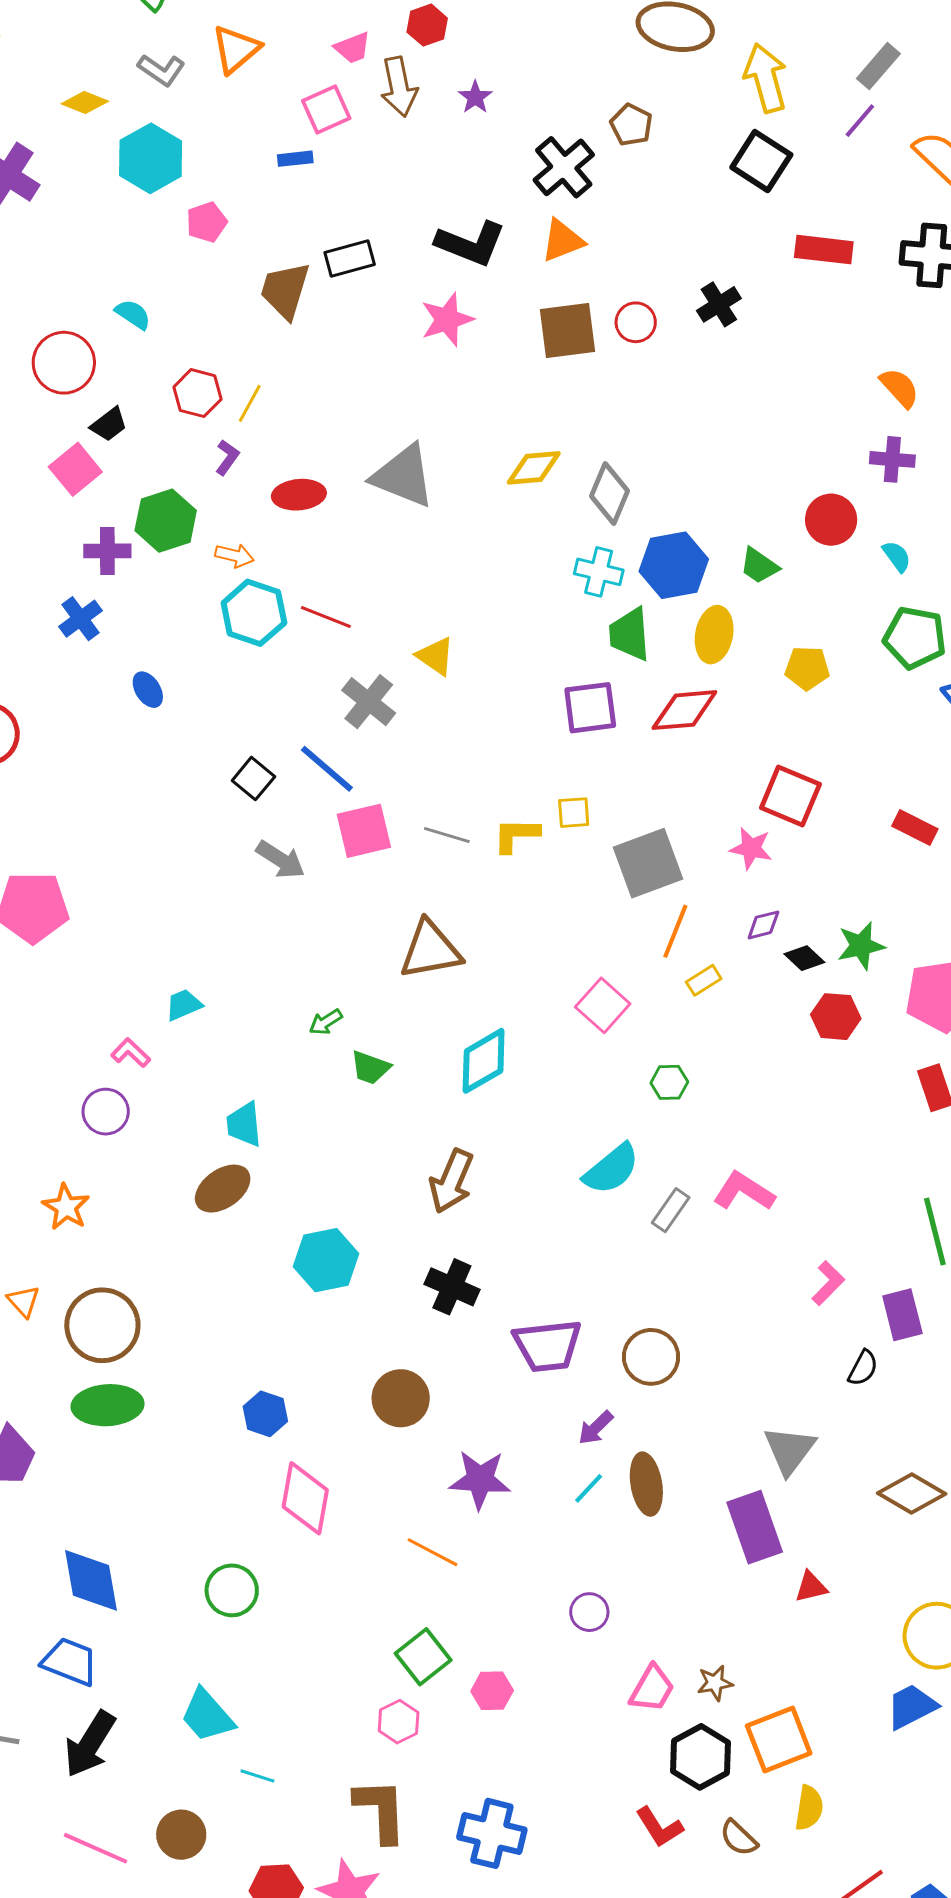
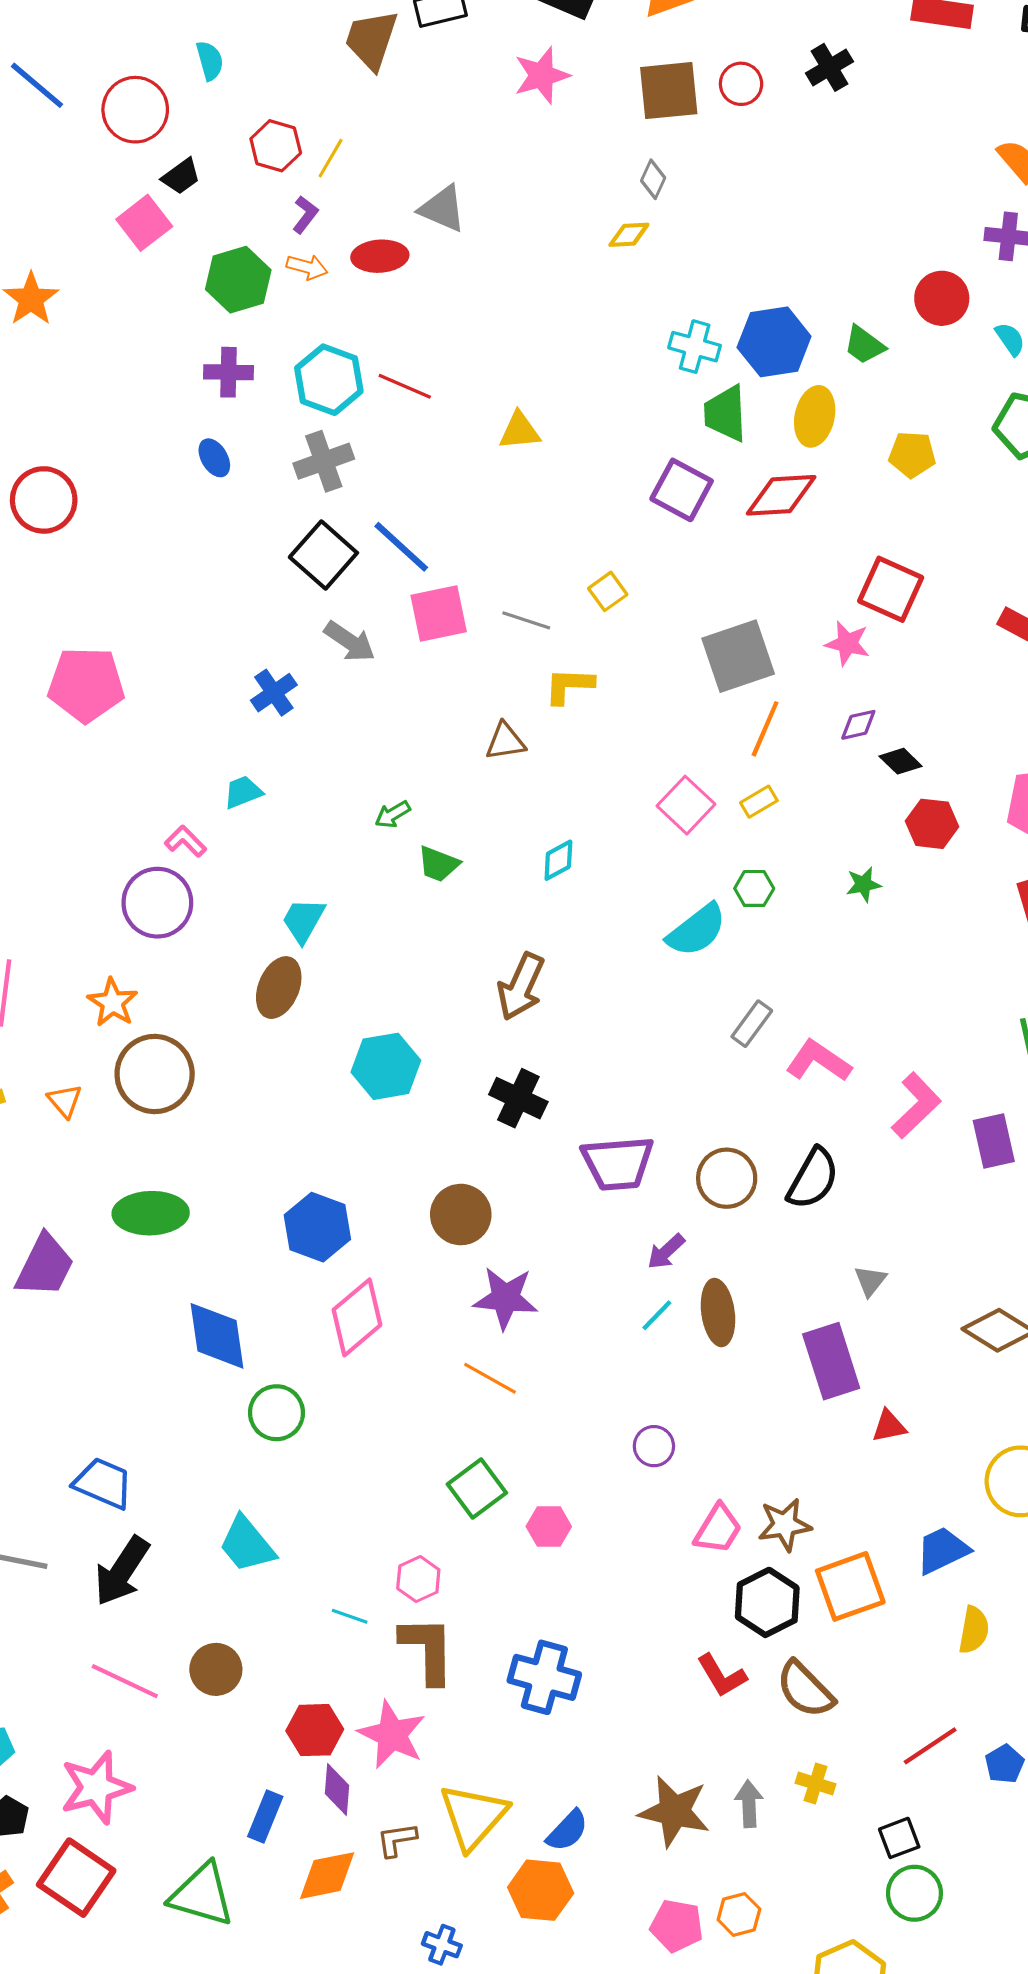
cyan semicircle: (133, 314) -> (210, 61), turned 39
yellow diamond: (534, 468) -> (629, 235), size x0.7
gray triangle: (403, 476) -> (442, 209), moved, size x0.7
gray diamond: (610, 494) -> (653, 179), moved, size x0.6
purple cross: (107, 551) -> (229, 372), moved
orange arrow: (235, 556) -> (307, 267), moved
blue cross: (81, 619) -> (274, 693), moved
yellow triangle: (436, 656) -> (520, 431), turned -42
gray cross: (369, 702) -> (324, 461), moved, turned 30
purple square: (590, 708) -> (682, 490), turned 34
black square: (253, 779) -> (323, 555), size x1.5
yellow square: (574, 813) -> (608, 591), moved, turned -33
yellow L-shape: (516, 835) -> (569, 686), moved
green star: (861, 946) -> (863, 884), moved, size x0.7
brown triangle: (430, 950) -> (505, 741), size x0.6
yellow rectangle: (704, 980) -> (759, 802), moved
cyan diamond: (484, 1061) -> (558, 860), size x0.6
purple circle: (106, 1112) -> (157, 903), size x1.4
cyan trapezoid: (244, 1124) -> (303, 920), turned 33
cyan semicircle: (611, 1169) -> (697, 930), moved
brown ellipse: (223, 1189) -> (279, 988), turned -34
pink L-shape: (744, 1191) -> (818, 1061), moved
pink L-shape: (828, 1283) -> (916, 1105), size x1.4
brown circle: (102, 1325) -> (155, 1074), moved
black semicircle: (863, 1368) -> (813, 1179), moved, size x1.6
blue hexagon: (265, 1414) -> (317, 1227), size x1.4
gray triangle: (789, 1450) -> (870, 1281), size x0.6
purple star: (480, 1480) -> (506, 1298), moved
pink diamond: (305, 1498) -> (357, 1317), turned 38
blue diamond: (91, 1580) -> (217, 1336), moved
brown star: (715, 1683) -> (785, 1525), size x1.4
blue trapezoid: (912, 1707) -> (942, 1550), moved
pink hexagon: (399, 1722) -> (418, 1579), moved
cyan line: (257, 1776) -> (350, 1616), moved
yellow semicircle: (809, 1808) -> (974, 1630), moved
brown semicircle: (739, 1838) -> (805, 1689), size x1.5

